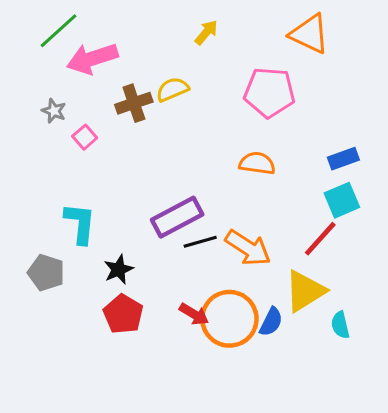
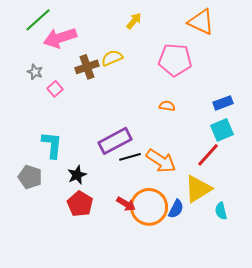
orange semicircle: (257, 163) -> (167, 106), size x0.7

